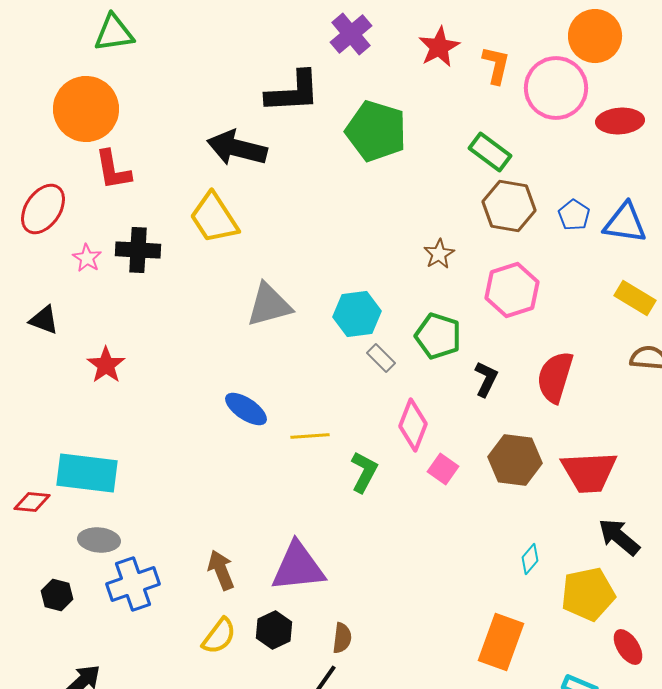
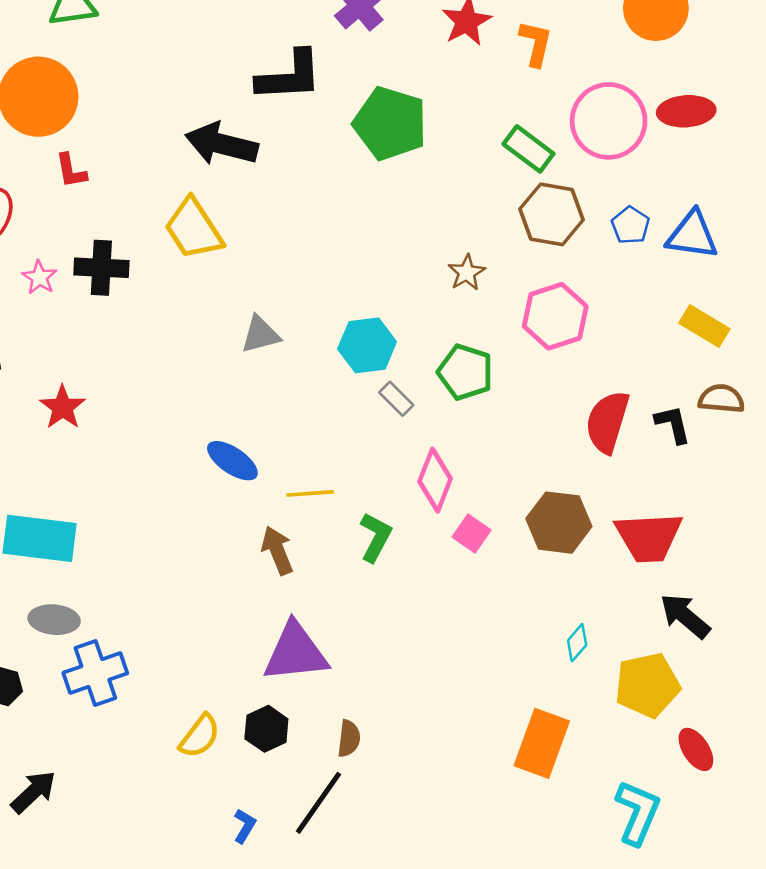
pink circle: (556, 88) -> (609, 121), moved
red L-shape: (113, 170) -> (71, 171), size x0.7
gray triangle: (269, 305) -> (260, 334), size x0.7
black L-shape: (486, 379) -> (673, 424), moved, turned -39
brown arrow: (221, 570) -> (277, 550), moved

